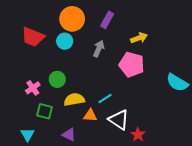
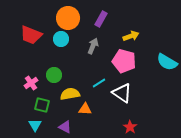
cyan semicircle: (177, 83) -> (167, 62), moved
cyan line: (105, 98) -> (99, 83), moved
white triangle: (119, 120) -> (122, 93), moved
cyan triangle: (28, 135) -> (35, 125), moved

